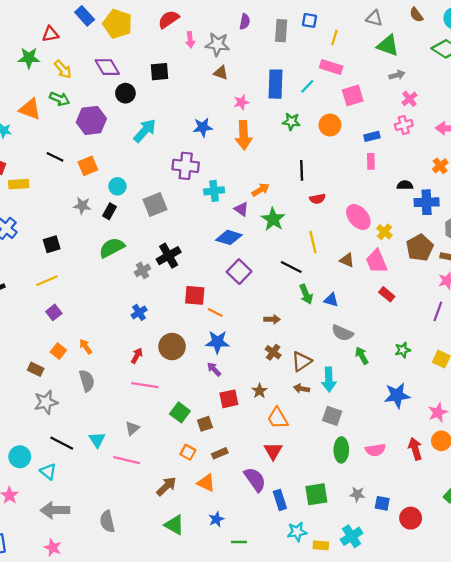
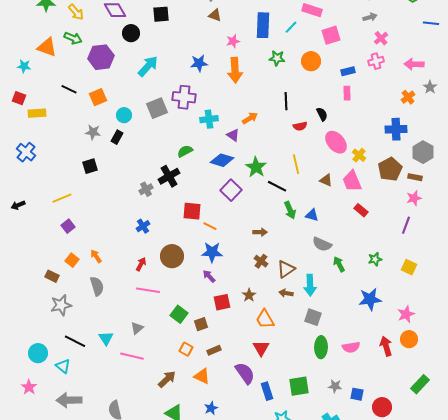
black semicircle: (405, 185) -> (322, 114), moved, turned 64
gray square: (155, 205) -> (157, 108), moved
green star: (273, 219) -> (256, 167), moved
black square: (52, 244) -> (90, 166), moved
green semicircle: (112, 248) -> (185, 151), moved, size x0.7

